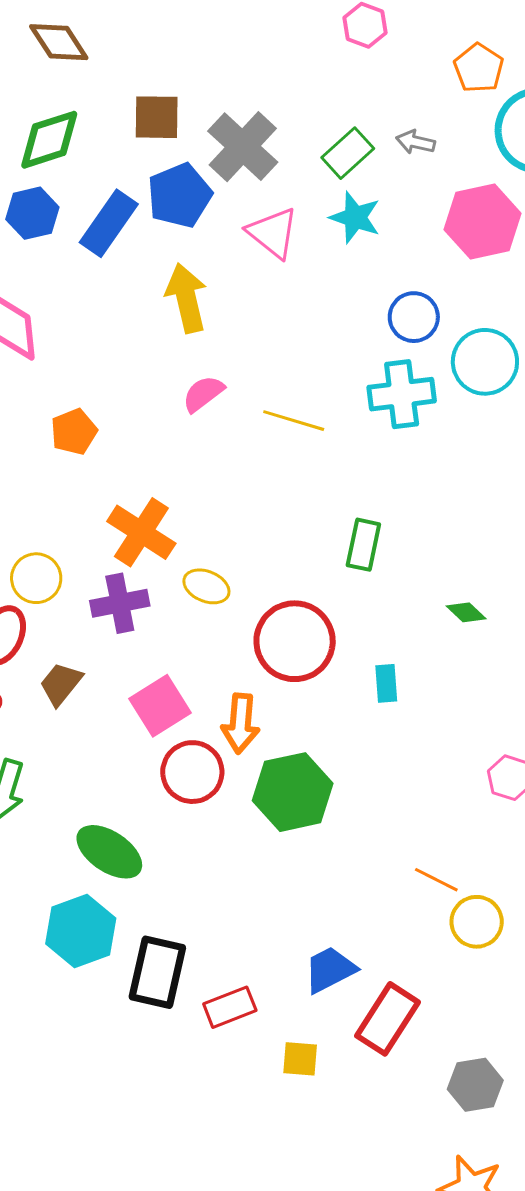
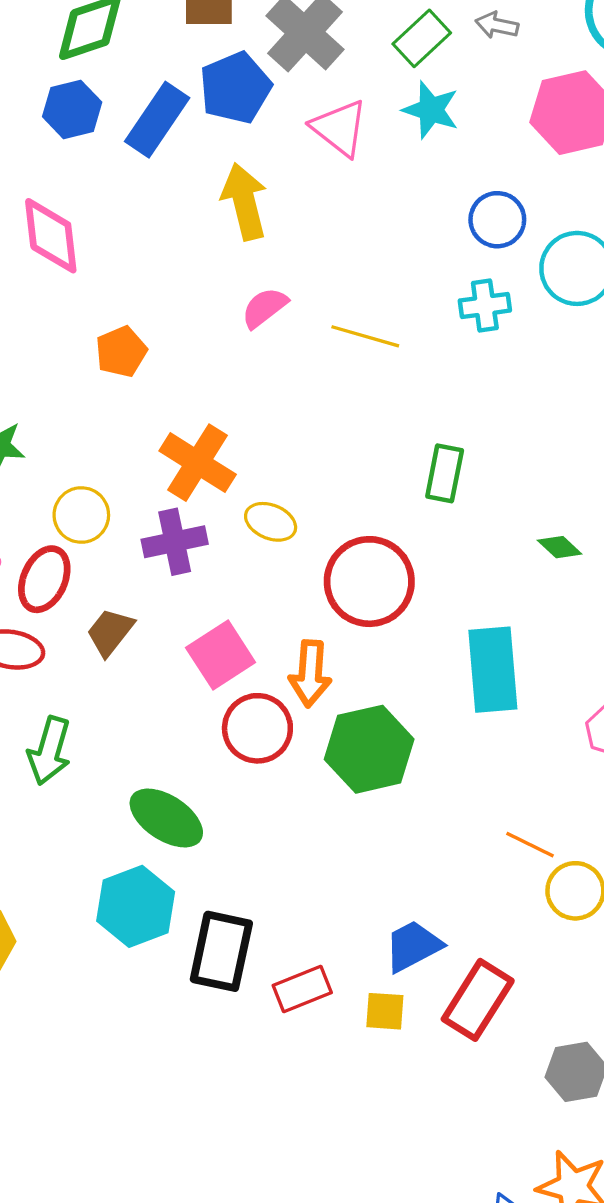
cyan cross: (402, 394) -> (485, 306), size x0.7
cyan rectangle: (386, 683) -> (493, 670), moved, size x2.0
yellow square: (300, 1059) -> (385, 1011), moved

